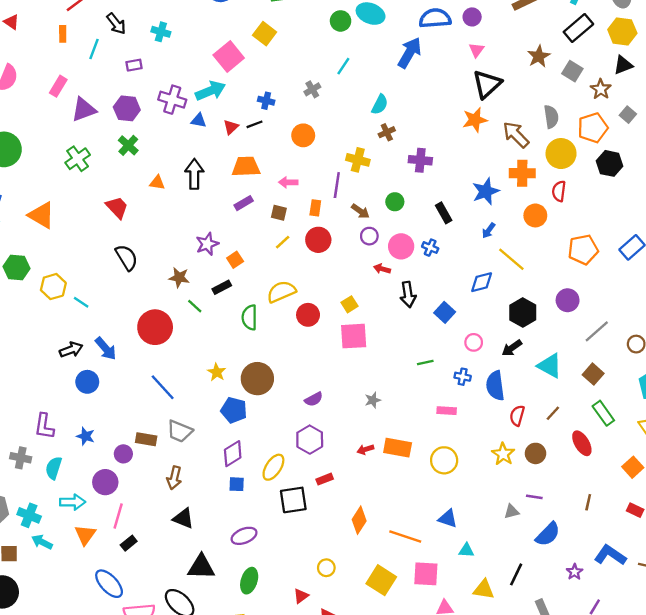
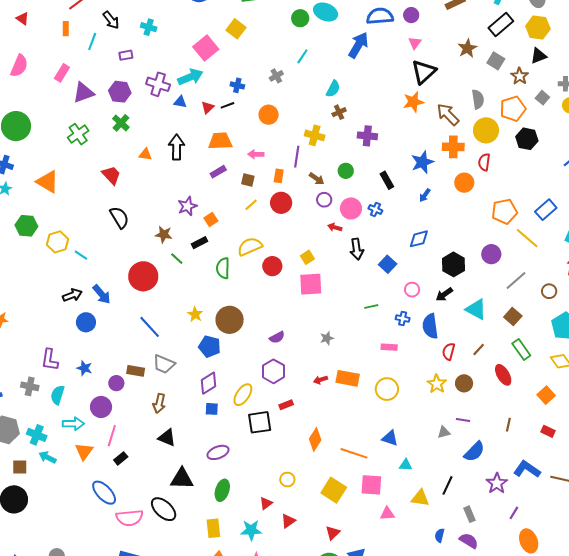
yellow line: (511, 259) -> (527, 238), moved
purple star: (575, 572) -> (497, 483), size x1.5

